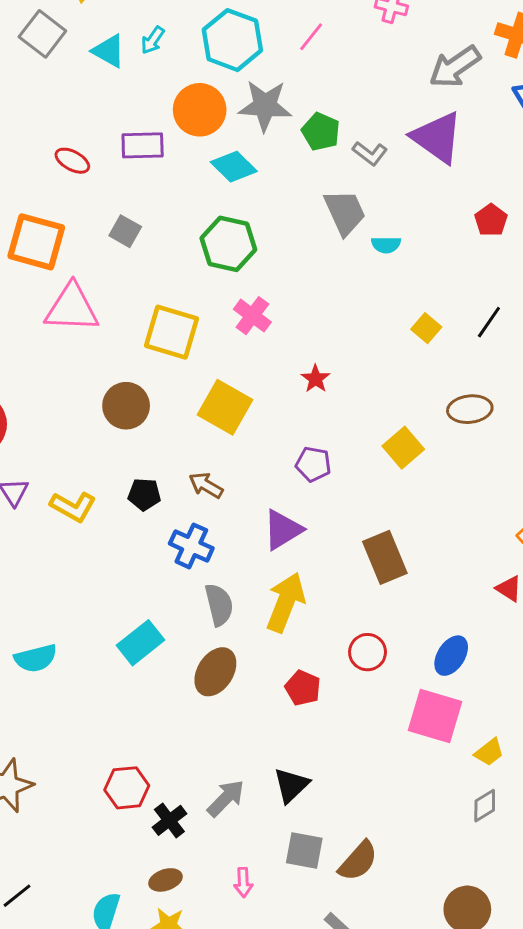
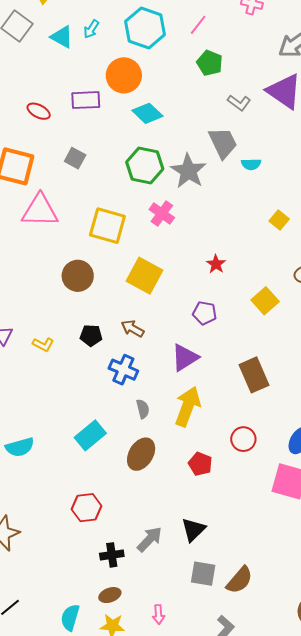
gray star: (265, 106) -> (188, 171), moved, turned 30
green pentagon: (321, 132) -> (210, 63), moved
red star: (316, 379) -> (216, 264), moved
yellow L-shape: (73, 507) -> (43, 344), size x0.7
gray semicircle: (219, 605) -> (143, 409), size x0.7
red hexagon: (127, 788) -> (87, 508), moved
black cross: (169, 820) -> (112, 555), turned 30
pink arrow: (243, 882) -> (159, 614), moved

